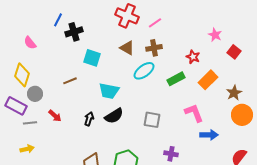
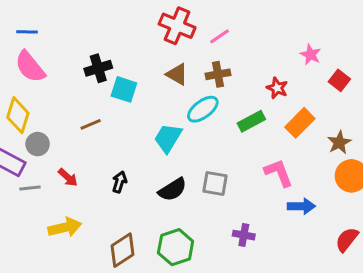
blue line: (58, 20) -> (27, 32), moved, turned 64
black cross: (74, 32) -> (98, 68), moved
pink semicircle: (30, 43) -> (30, 67), size x1.6
cyan trapezoid: (109, 91) -> (168, 138), moved, turned 110
black semicircle: (114, 116) -> (173, 190), moved
yellow arrow: (27, 149) -> (65, 227), moved, size x1.5

